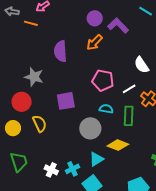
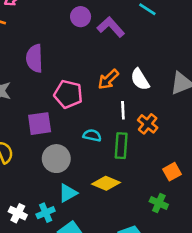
orange arrow: (94, 42) -> (108, 79), moved
pink pentagon: (103, 80) -> (68, 94), moved
white line: (129, 89) -> (123, 110), turned -64
gray circle: (90, 128) -> (56, 159), moved
cyan triangle: (96, 159) -> (68, 193), moved

